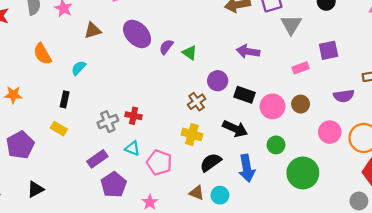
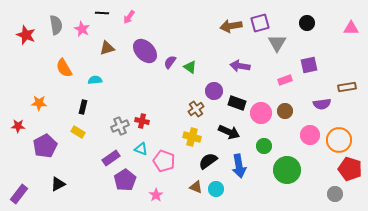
cyan semicircle: (79, 68) -> (95, 80), turned 40

